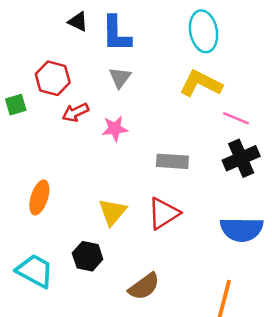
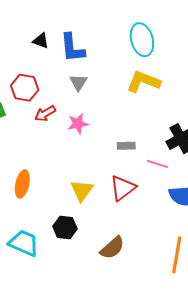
pink line: (236, 118) -> (157, 164), moved
gray rectangle: (172, 161) -> (126, 146), size x0.7

